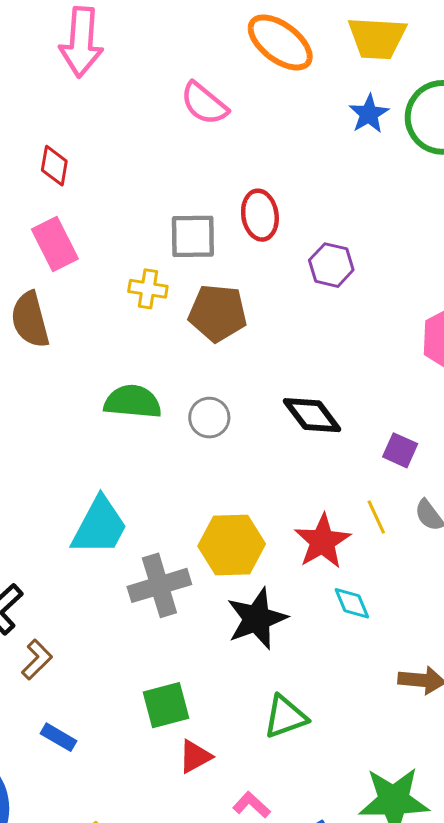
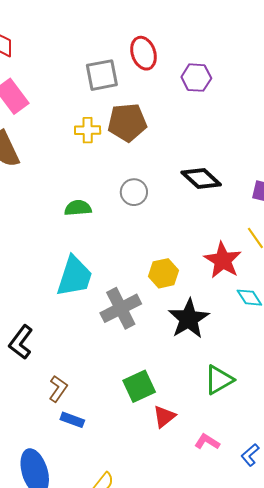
yellow cross: (148, 289) -> (88, 130), moved
green semicircle: (133, 402) -> (78, 208), moved, size x0.7
yellow hexagon: (232, 545) -> (164, 273), size x0.7
brown L-shape: (37, 659) -> (58, 389), moved

